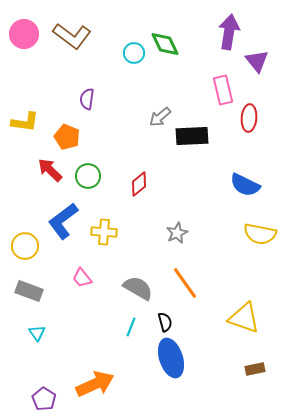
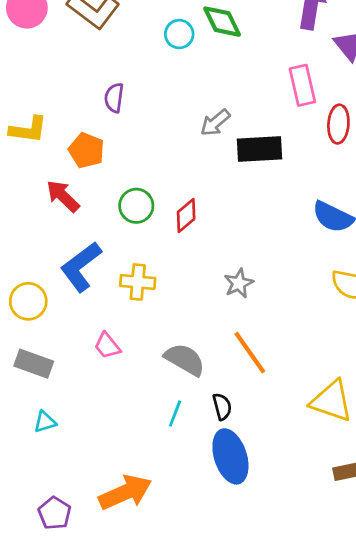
green circle: (88, 176) -> (136, 206), moved
cyan triangle: (37, 333) -> (45, 422), turned 48

